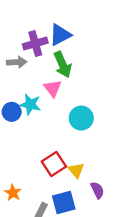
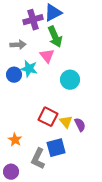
gray arrow: (17, 62) -> (18, 45), moved
red square: (54, 164) -> (48, 117), turned -30
purple semicircle: (97, 190) -> (80, 125), moved

